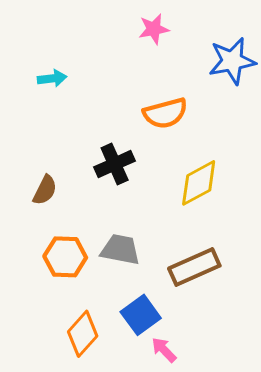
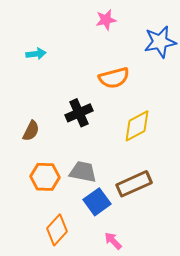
blue square: (141, 315) -> (97, 202), moved

